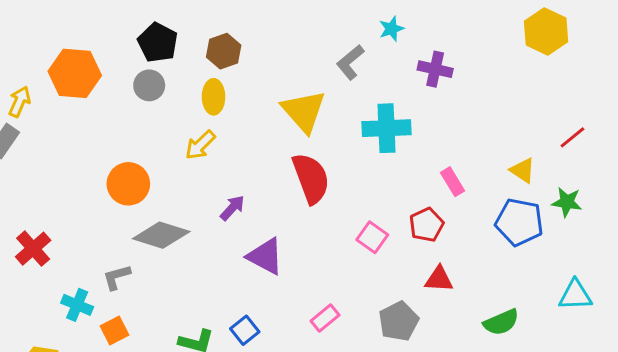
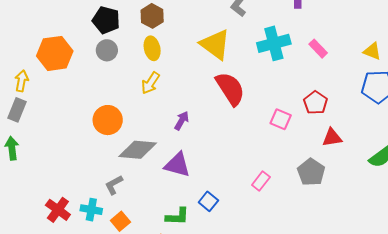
pink rectangle: (452, 182) -> (318, 49), moved
red cross: (33, 249) -> (58, 210), moved
purple triangle: (265, 256) -> (177, 165), moved

